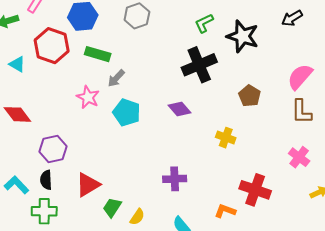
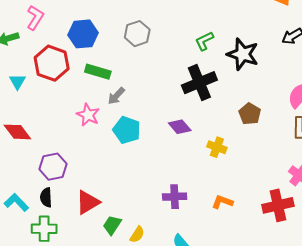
cyan triangle: (17, 64) -> (17, 82), turned 30
yellow cross: (226, 138) -> (217, 147), moved
red cross: (255, 190) -> (278, 205), moved, turned -32
orange L-shape: (225, 211) -> (222, 202), moved

